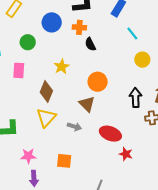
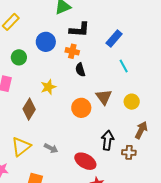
yellow circle: (142, 60) -> (132, 102), moved
black arrow: (136, 98) -> (108, 140), moved
brown triangle: (87, 104) -> (104, 97), moved
yellow triangle: (46, 118) -> (21, 147), moved

